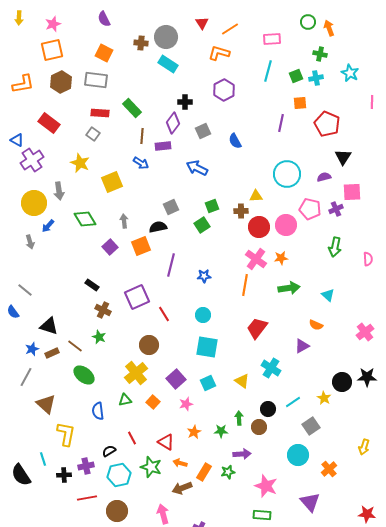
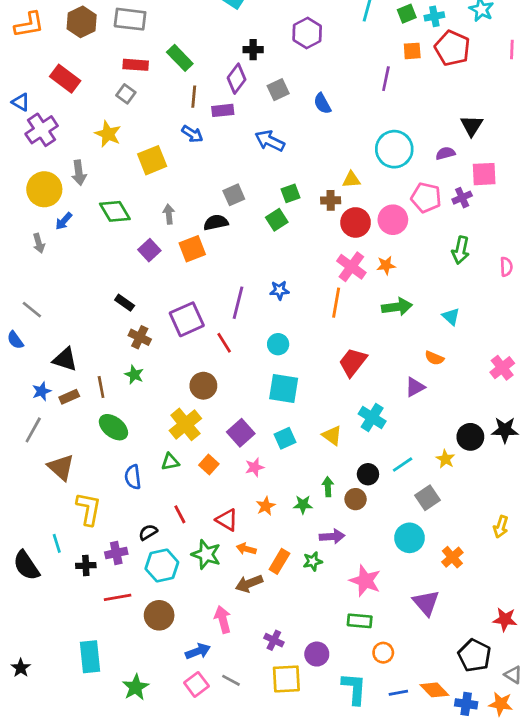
red pentagon: (327, 124) -> (452, 48), moved
purple line: (171, 265) -> (238, 303), moved
brown line: (75, 346) -> (101, 387), turned 42

